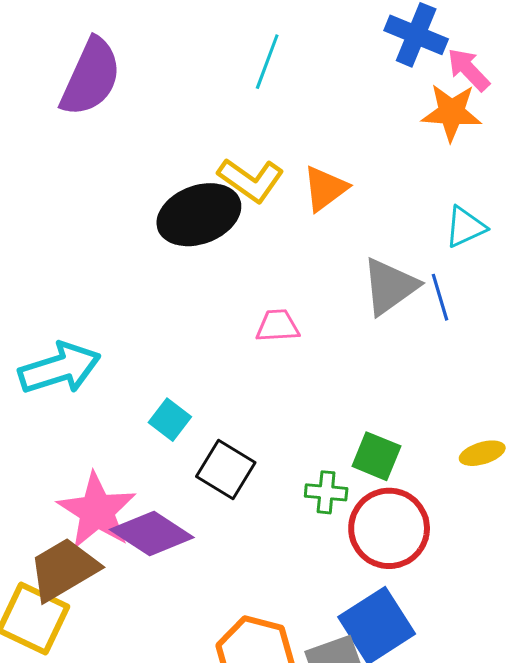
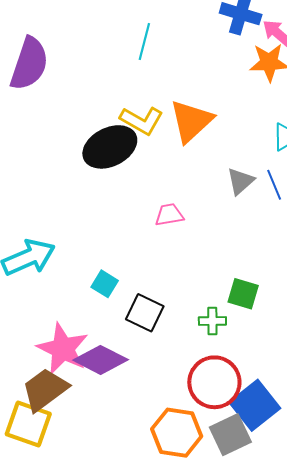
orange triangle: (325, 189) -> (191, 121), size x1.4
gray triangle: (390, 286) -> (240, 181), size x0.7
red circle: (389, 528) -> (214, 382), moved

